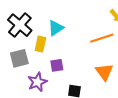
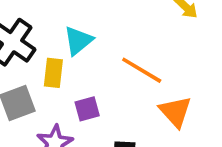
orange line: (102, 38) -> (142, 70), moved, turned 55

